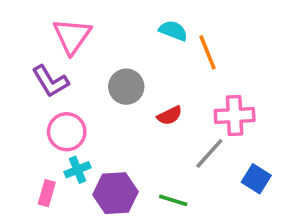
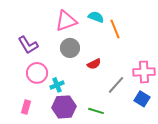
pink triangle: (72, 36) -> (66, 21), moved, turned 35
pink cross: (235, 116) -> (144, 72), moved
cyan cross: (78, 170) -> (57, 85), moved

